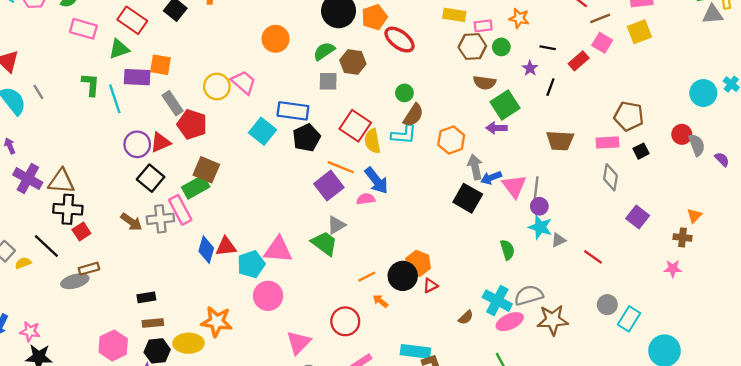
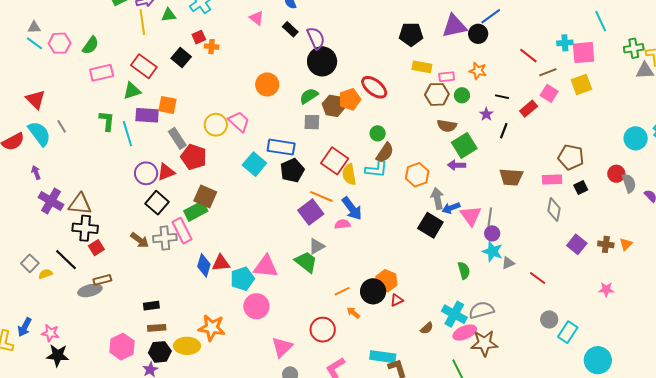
orange pentagon: (374, 17) -> (350, 99), moved
pink rectangle: (83, 29) -> (102, 73), turned -30
brown cross: (682, 237) -> (606, 244), moved
brown star: (553, 320) -> (484, 343), moved

